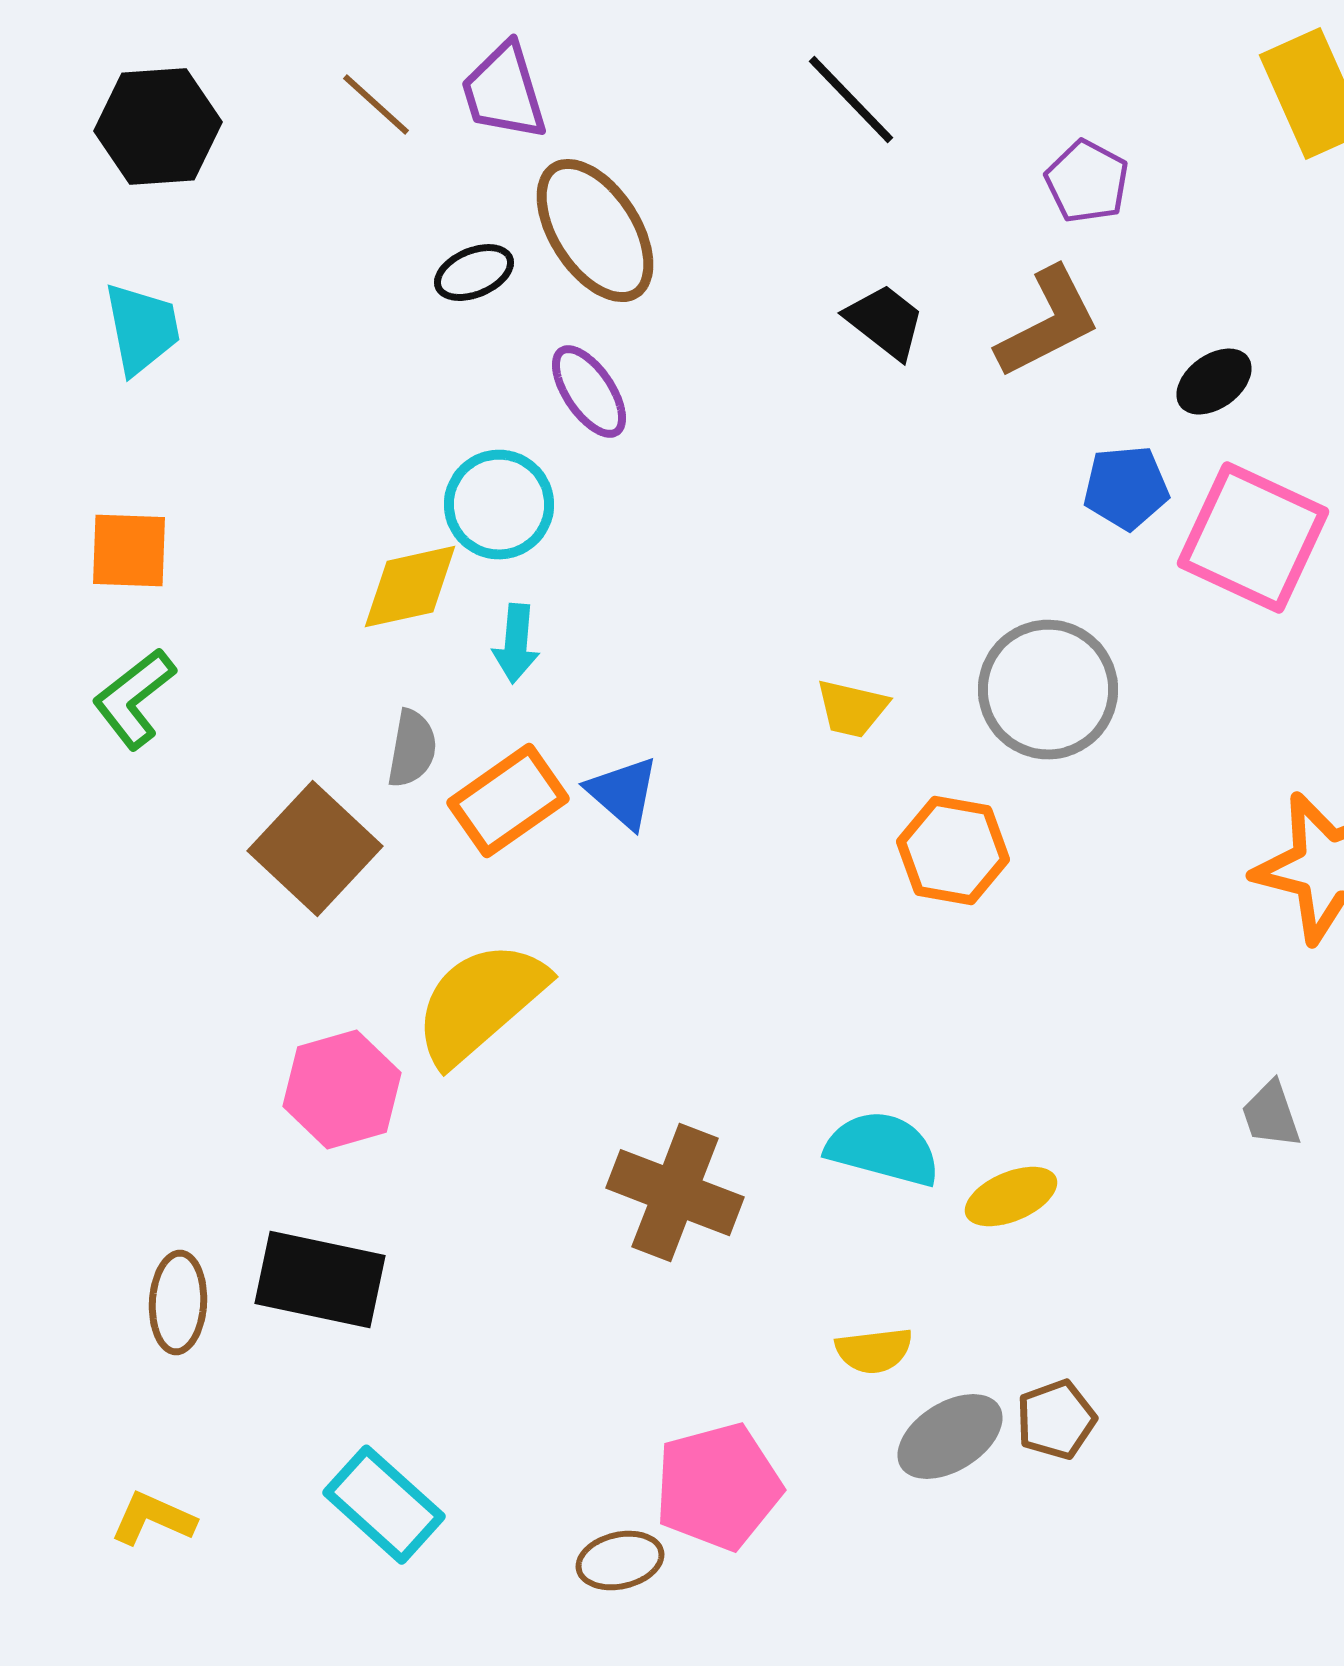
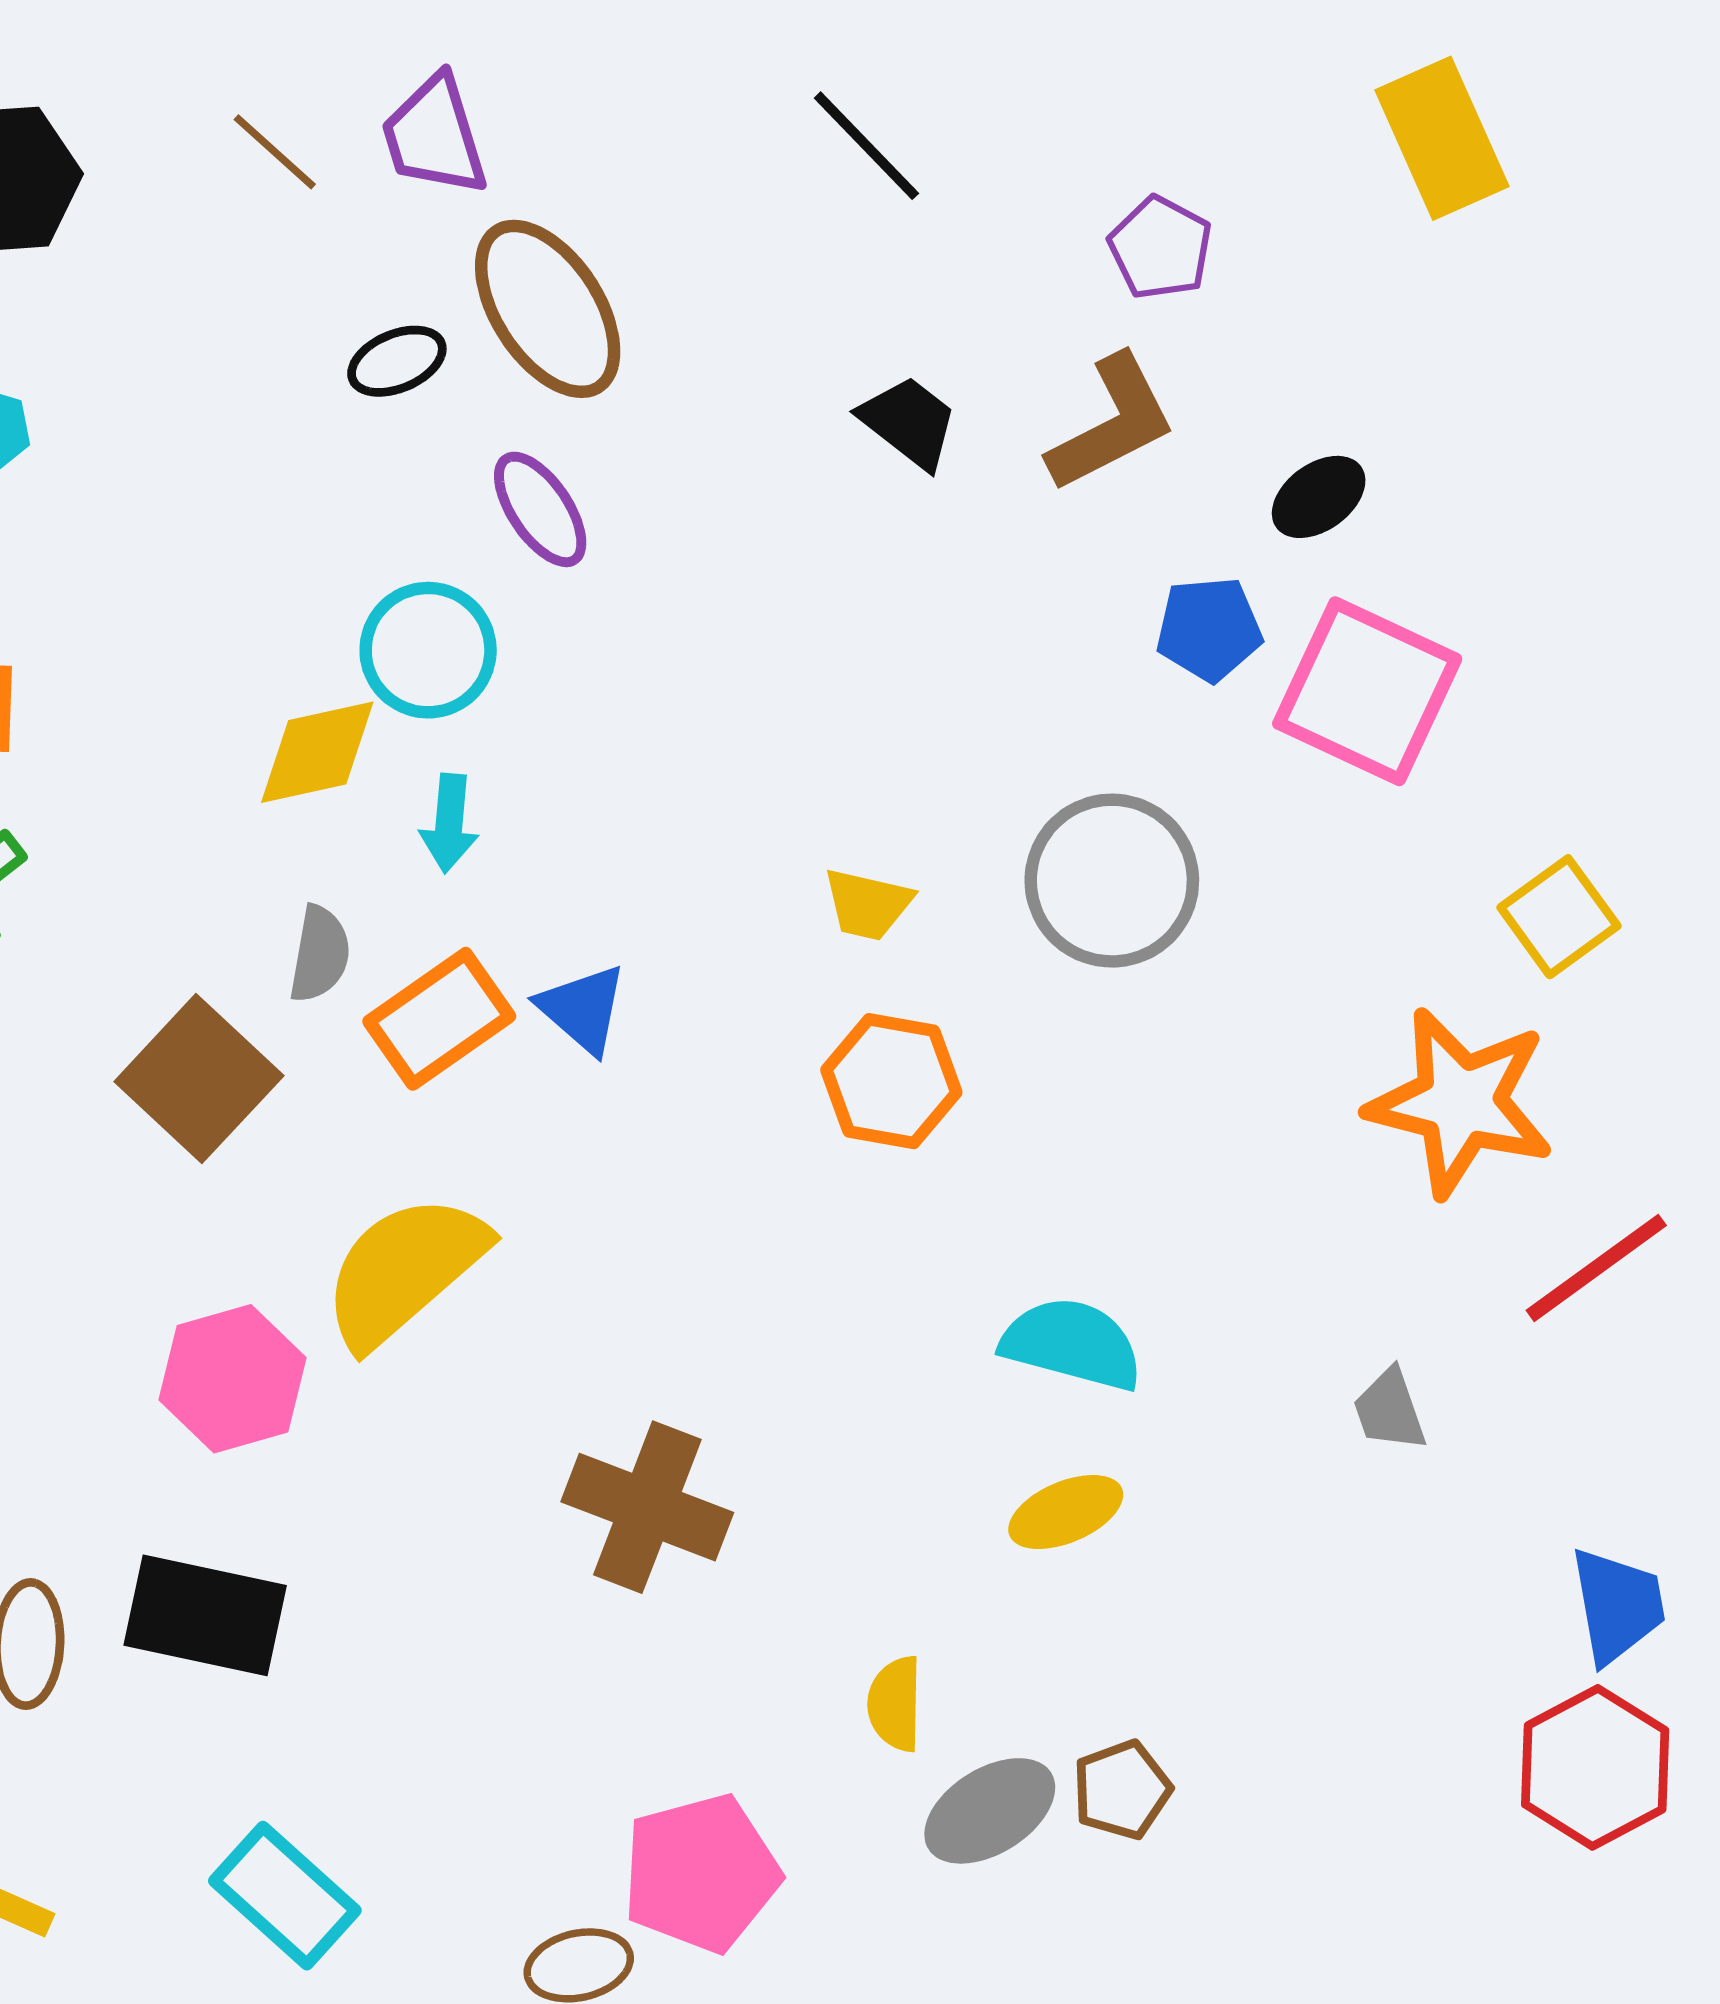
orange hexagon: (953, 851) -> (891, 1081), moved
cyan semicircle: (883, 1149) -> (1072, 1344), moved
yellow semicircle: (874, 1351) -> (895, 1704), turned 98

